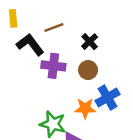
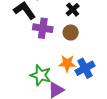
blue cross: (107, 97) -> (85, 68), moved

